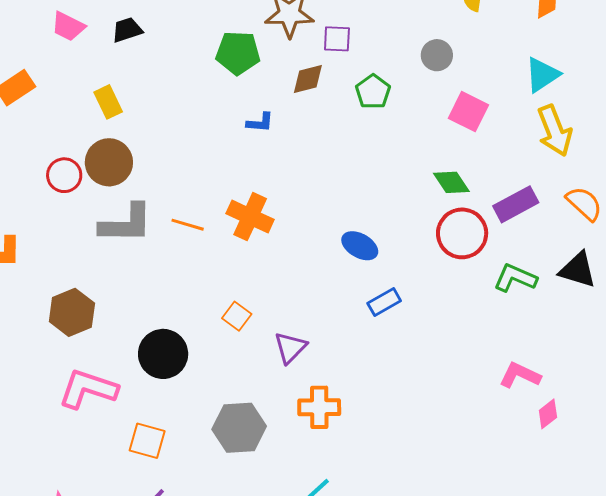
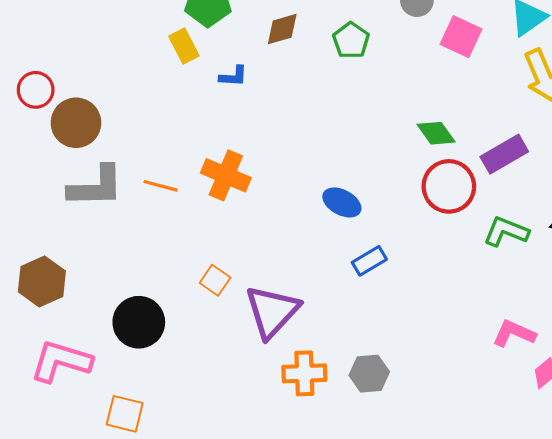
yellow rectangle: (108, 102) -> (184, 46), moved
pink square: (468, 112) -> (461, 37), moved
red circle: (64, 175) -> (36, 90), moved
purple triangle: (290, 348) -> (272, 312), size x1.6
gray hexagon: (239, 428) -> (369, 374), moved, size x0.7

